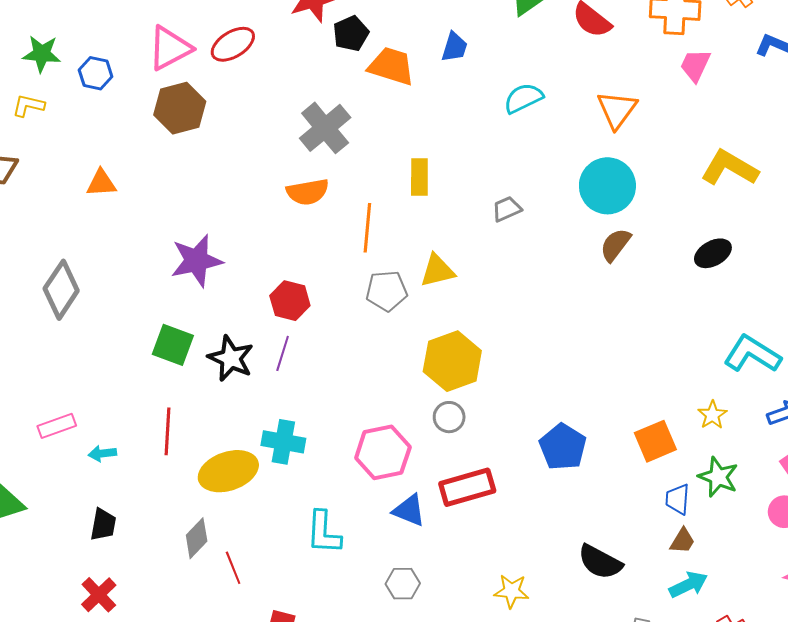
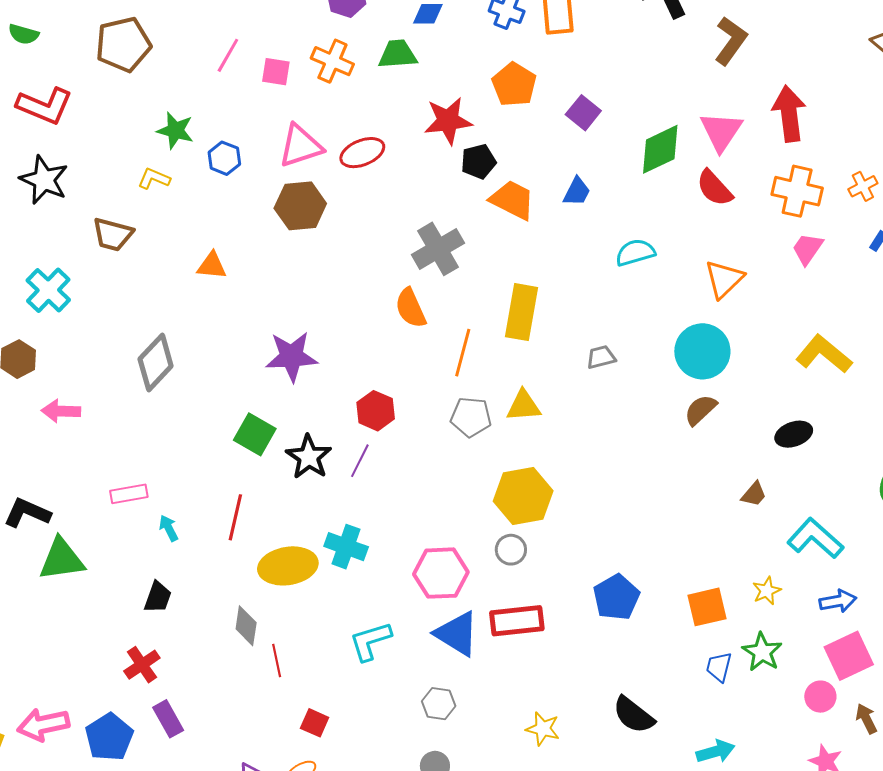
yellow rectangle: (419, 177) -> (522, 312), size x1.5
orange semicircle: (308, 192) -> (411, 308), turned 66
cyan arrow: (102, 453) -> (169, 528), turned 60
blue triangle: (409, 510) -> (457, 634), size x1.4
cyan L-shape: (324, 532) -> (370, 641), turned 60
gray diamond: (197, 538) -> (246, 626), turned -45
brown trapezoid: (682, 541) -> (754, 494), moved

